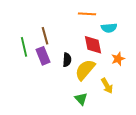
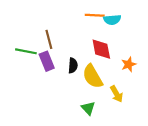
cyan semicircle: (109, 28) -> (112, 20), moved
green line: (24, 47) -> (26, 51), turned -66
yellow semicircle: (85, 70) -> (93, 76), turned -70

